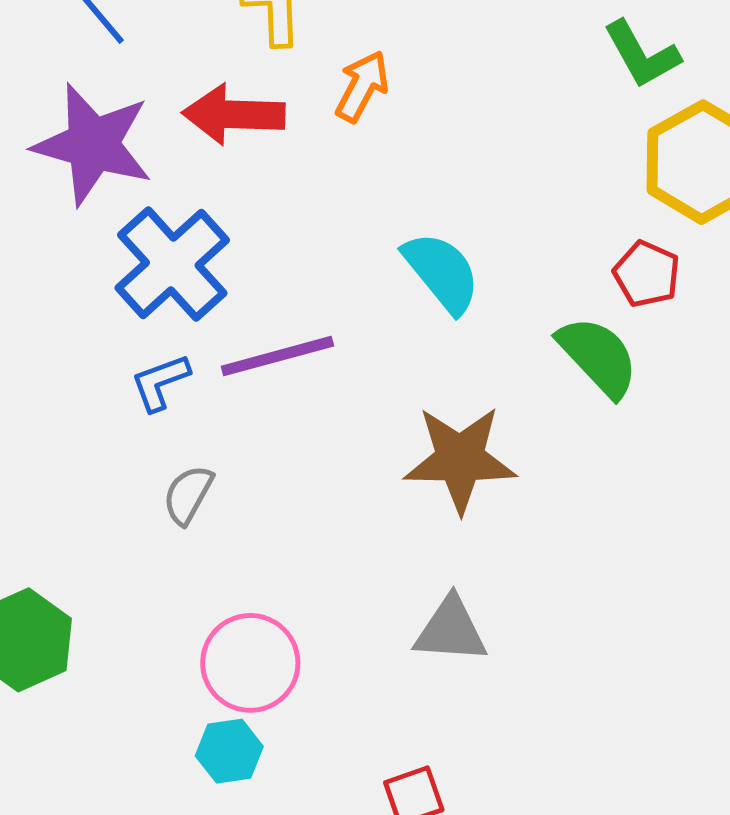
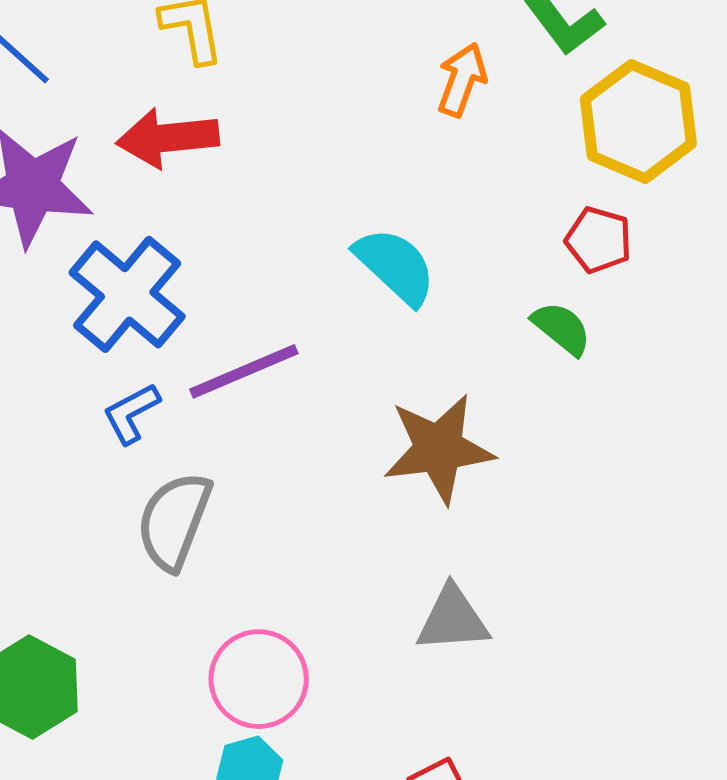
orange arrow: (362, 86) -> (462, 80), moved
green semicircle: (598, 356) -> (562, 328), size x0.7
gray semicircle: (188, 495) -> (174, 521), size x1.6

